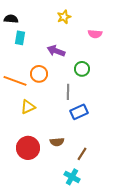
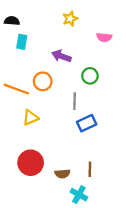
brown semicircle: (57, 142) -> (62, 174), moved
brown line: (82, 154) -> (90, 169), turned -32

